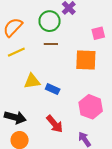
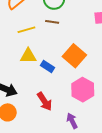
yellow line: (16, 52) -> (26, 30), moved
orange square: (86, 60) -> (74, 56), moved, turned 30

